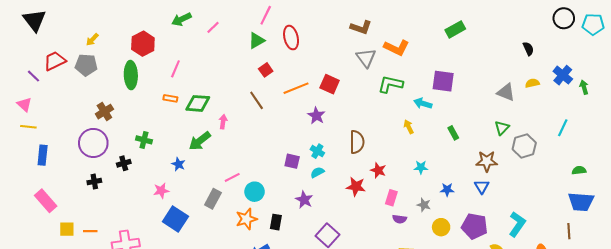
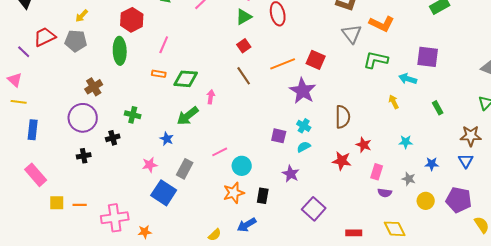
red square: (266, 70) -> (244, 46), moved
purple star: (316, 116) -> (303, 91), size x1.5
gray rectangle: (213, 199) -> (185, 169), moved

